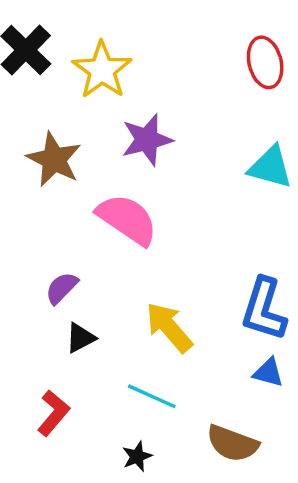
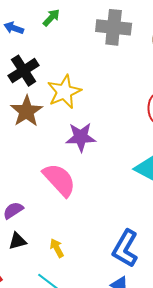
brown star: (54, 159) -> (27, 111), moved
yellow arrow: (169, 327) -> (57, 248), moved, size x0.6

